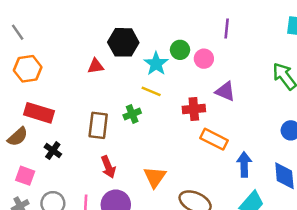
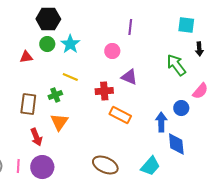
black hexagon: (123, 42) -> (48, 19), moved
green circle: (180, 50) -> (47, 44), moved
cyan star: (156, 64) -> (70, 44), moved
blue arrow: (244, 164) -> (161, 122), moved
orange triangle: (155, 177) -> (59, 122), moved

